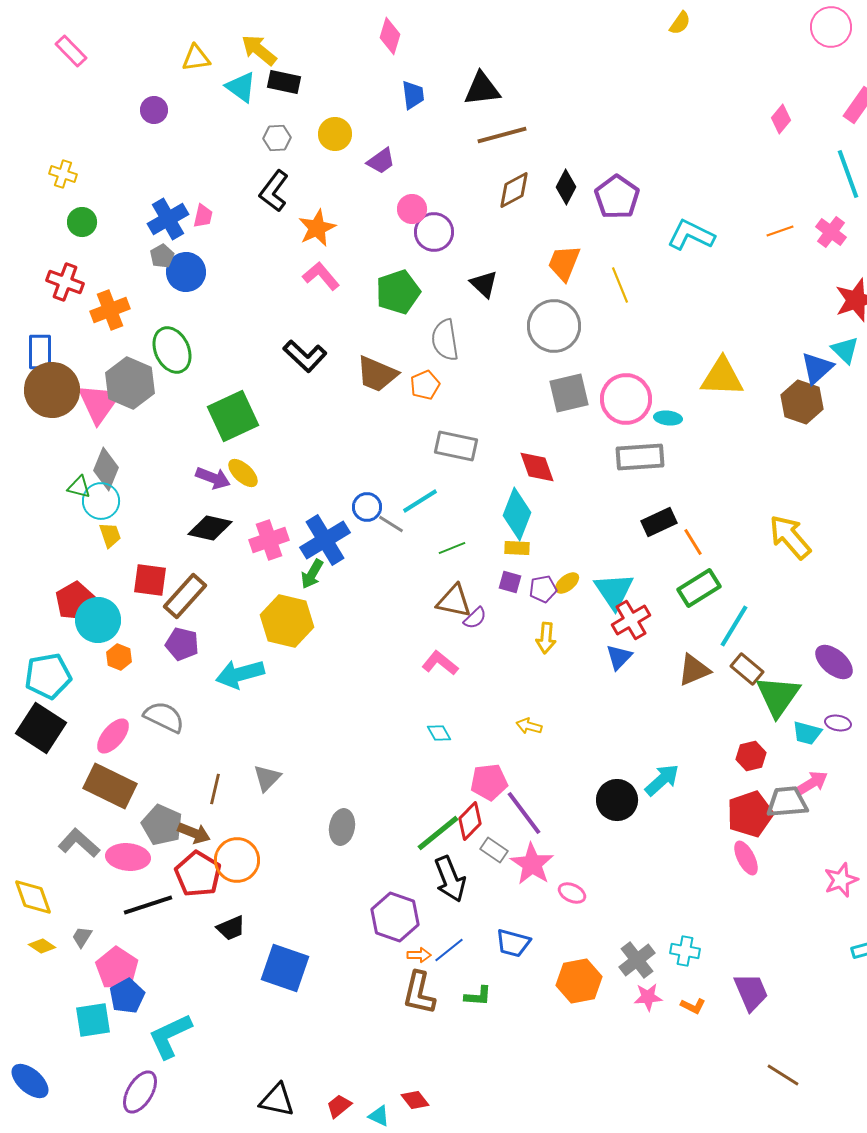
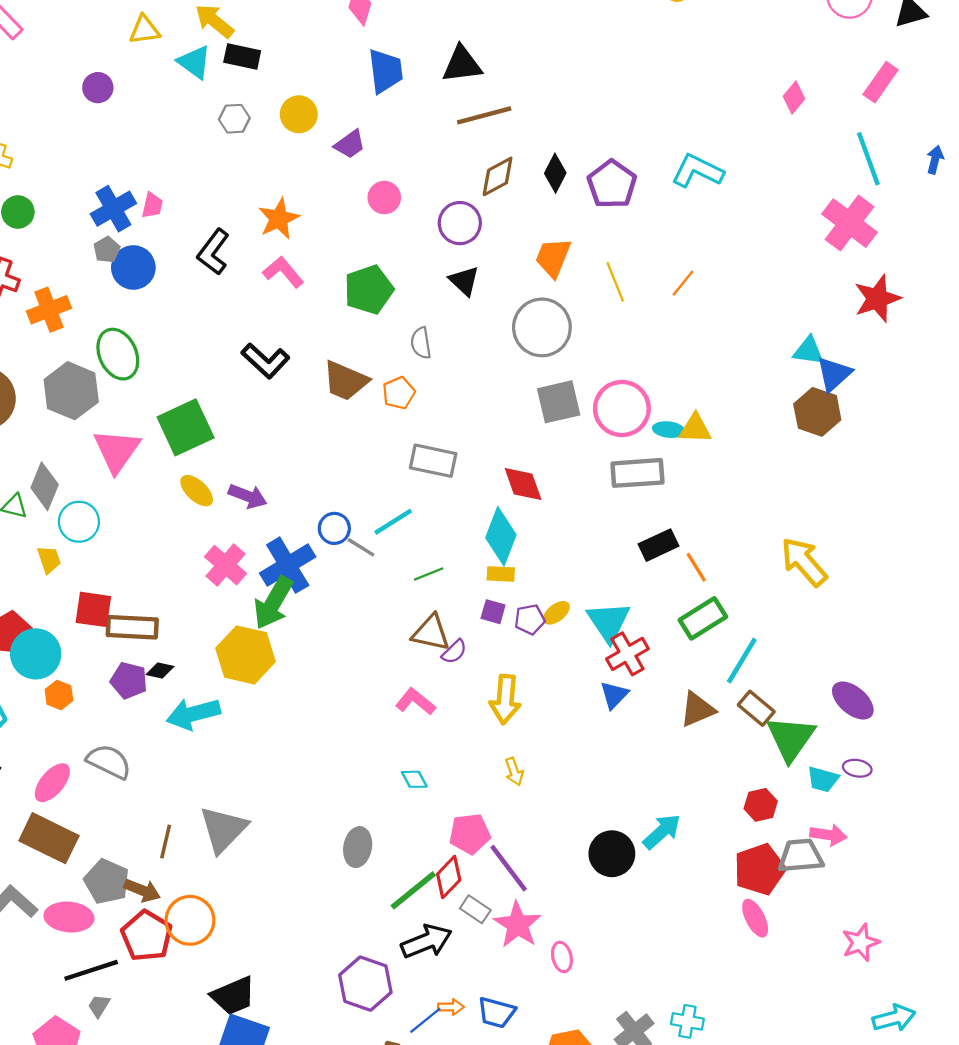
blue trapezoid: (413, 95) -> (385, 71), size x1.4
black L-shape: (274, 191) -> (213, 252), moved
orange line: (780, 231) -> (683, 283), moved, turned -32
purple circle: (434, 232) -> (460, 223), moved
pink cross: (831, 232) -> (849, 223), size x1.6
cyan L-shape: (691, 235) -> (697, 171), moved
gray semicircle: (445, 340) -> (421, 343), size x0.7
cyan triangle: (845, 350) -> (808, 351), moved, turned -36
yellow triangle: (722, 377) -> (695, 428), moved, size x0.7
pink triangle: (99, 403) -> (117, 451), moved
purple arrow: (213, 478) -> (248, 496), moved
cyan circle: (101, 501) -> (79, 522), moved
black diamond: (210, 528) -> (160, 671), moved, size x0.6
pink cross: (269, 540) -> (226, 565), turned -30
green arrow: (312, 574) -> (273, 603), size x1.6
brown rectangle: (185, 596) -> (132, 627), turned 51
yellow arrow: (546, 638) -> (505, 699), moved, size x1.4
yellow arrow: (529, 726) -> (514, 772), turned -125
gray triangle: (267, 778) -> (223, 829), size x1.6
pink arrow: (812, 783) -> (828, 835), turned 40
gray ellipse: (342, 827) -> (358, 847), moved
black arrow: (450, 879) -> (426, 941), turned -90
pink ellipse: (572, 893) -> (562, 957), turned 52
black trapezoid: (231, 928) -> (233, 996), moved, size x1.4
gray trapezoid: (82, 937) -> (99, 1006), moved
orange arrow: (419, 955) -> (451, 1007), moved

